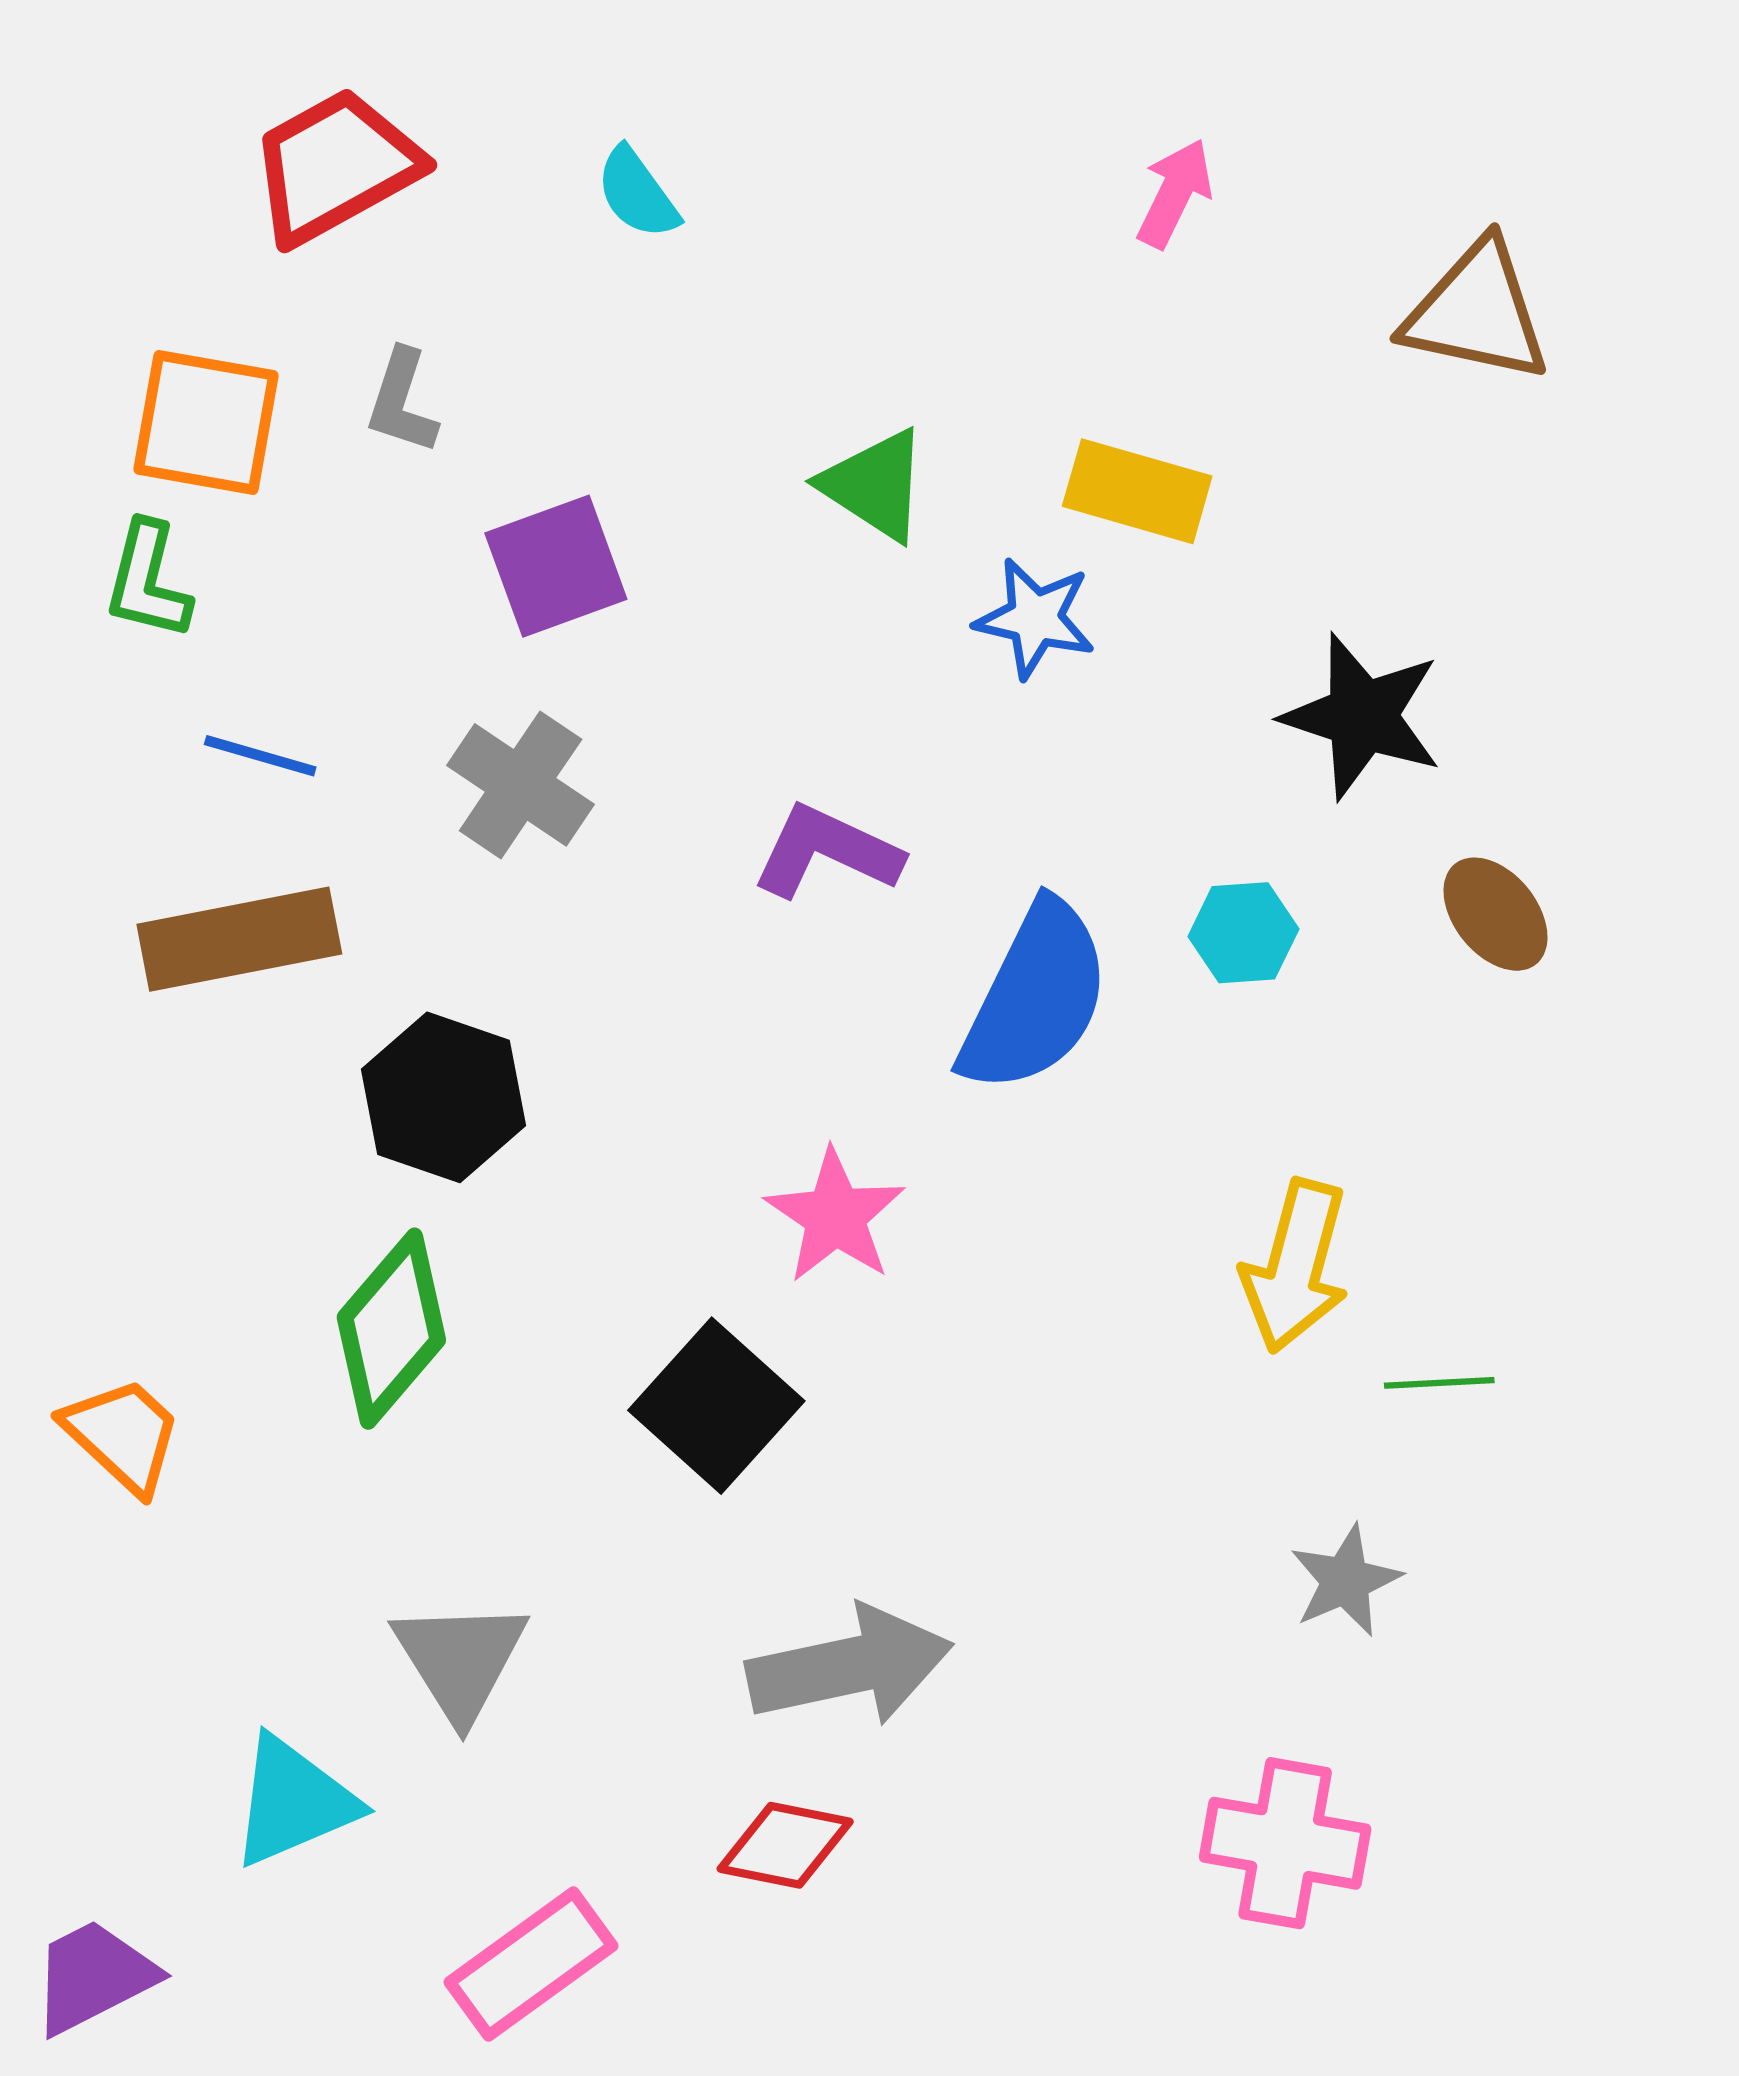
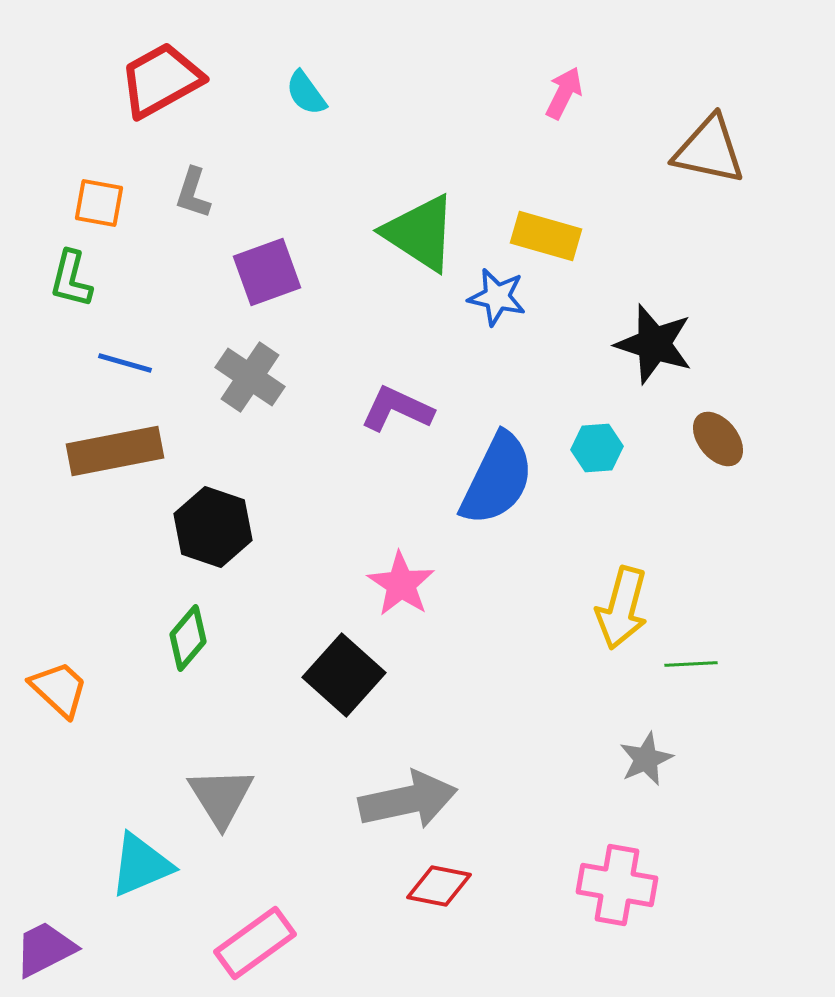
orange square: (206, 422) -> (99, 203), size x0.7
green triangle: (875, 485) -> (420, 233), size x1.4
green diamond: (391, 1329) -> (188, 638), size x0.7
red diamond: (785, 1845) -> (439, 886), moved

